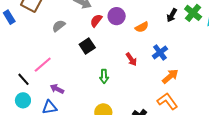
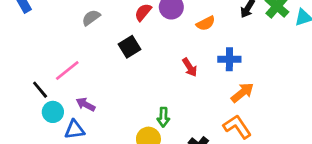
blue cross: (160, 52) -> (229, 59), turned 35
green arrow: (104, 76) -> (163, 117), moved
cyan circle: (23, 100) -> (53, 112), moved

